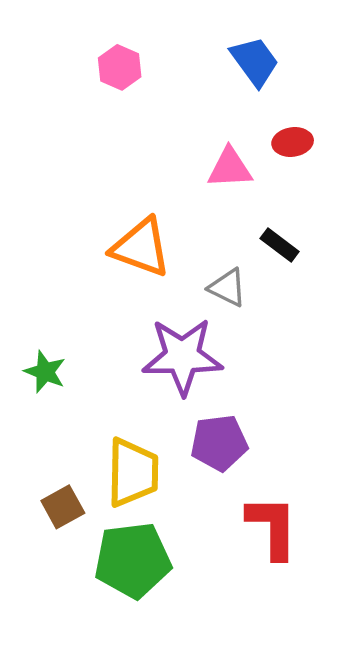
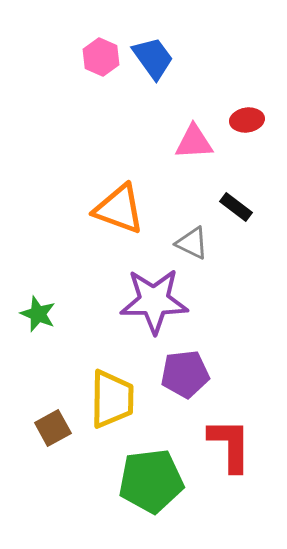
blue trapezoid: (255, 61) -> (153, 58), moved
green pentagon: (133, 560) -> (151, 481), moved

